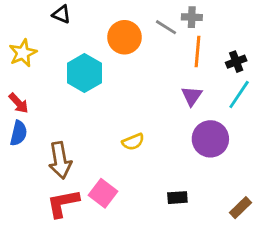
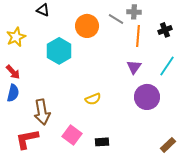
black cross: (236, 62) -> (165, 30), moved
black rectangle: (177, 198) -> (102, 142), moved
red L-shape: (63, 203) -> (27, 139), moved

